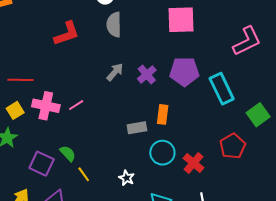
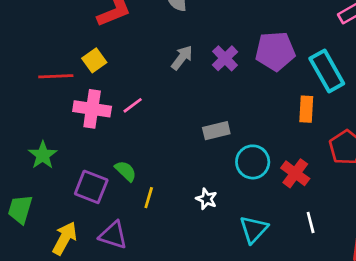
yellow square: (15, 110) -> (94, 60), moved
orange rectangle: (163, 114) -> (306, 109), moved
yellow line: (84, 174) -> (149, 198), turned 56

